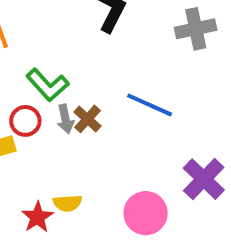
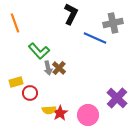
blue line: (150, 105) -> (95, 38), moved
red circle: (25, 121) -> (30, 93), moved
red star: (37, 217) -> (60, 113), moved

